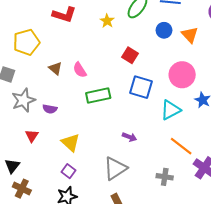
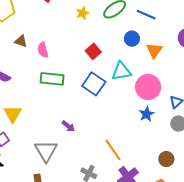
brown triangle: (55, 68) -> (21, 41), turned -40
pink circle: (182, 75) -> (148, 87), moved
cyan triangle: (171, 110) -> (121, 71), moved
gray triangle: (115, 168) -> (46, 151), turned -45

